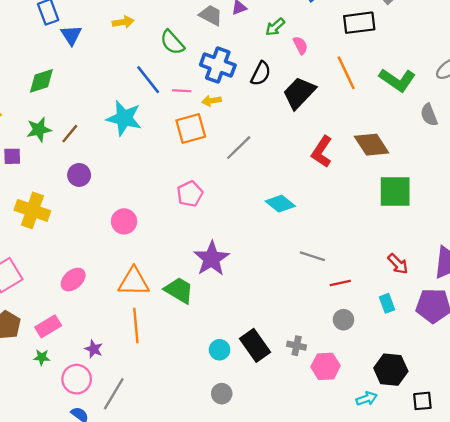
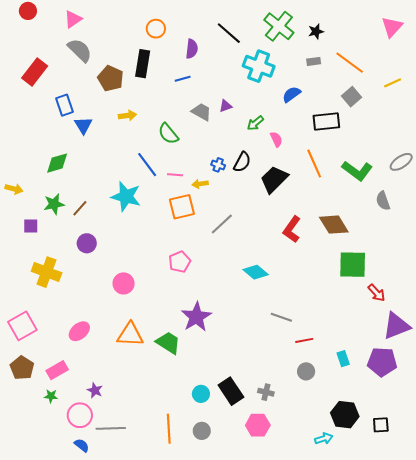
blue cross: (218, 65) -> (218, 165), moved, size x0.5
red arrow: (398, 264) -> (376, 293), moved
orange line: (136, 326) -> (169, 429), moved
pink hexagon: (326, 366) -> (258, 425), moved
gray line: (114, 394) -> (111, 428), turned 56
black square: (422, 401) -> (381, 425), moved

